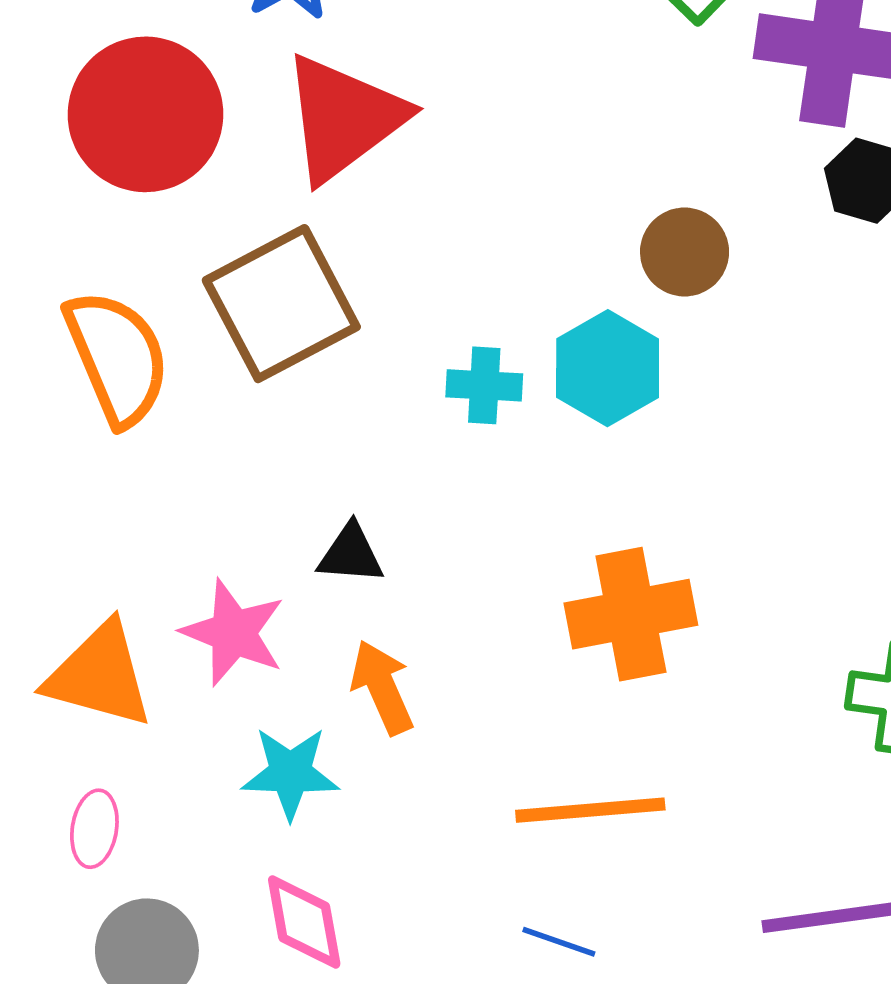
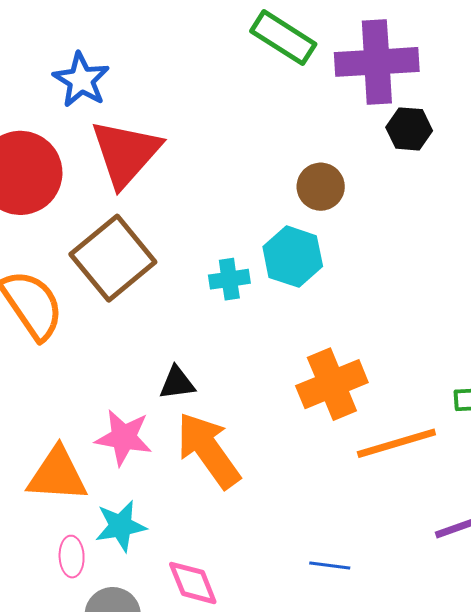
orange arrow: (382, 687) -> (208, 450), size x1.6
cyan star: (290, 773) -> (121, 526), moved
orange line: (590, 810) -> (396, 443), moved

